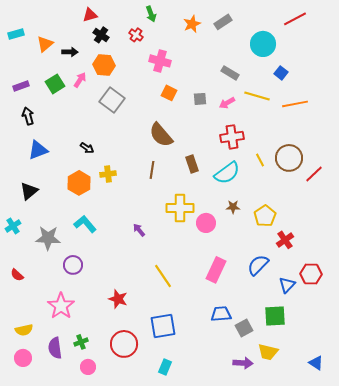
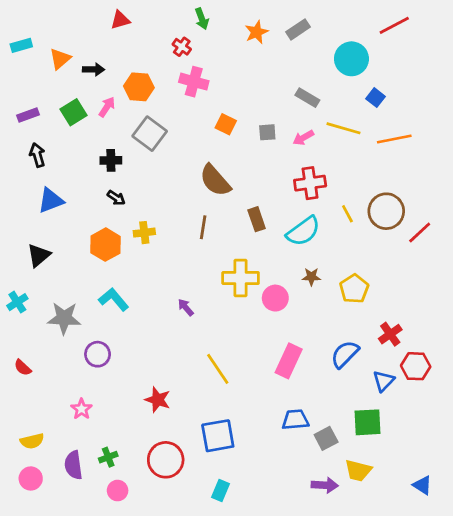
black cross: (101, 35) -> (111, 160), moved, turned -35
pink cross: (160, 61) -> (194, 82), moved
red cross: (285, 240) -> (390, 334), moved
pink star: (61, 306) -> (81, 409), size x0.6

